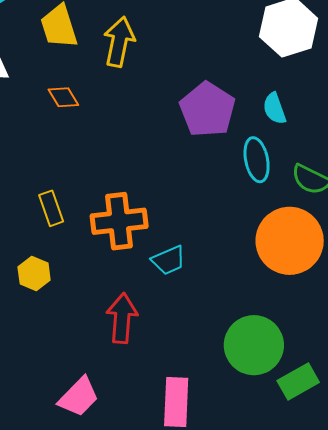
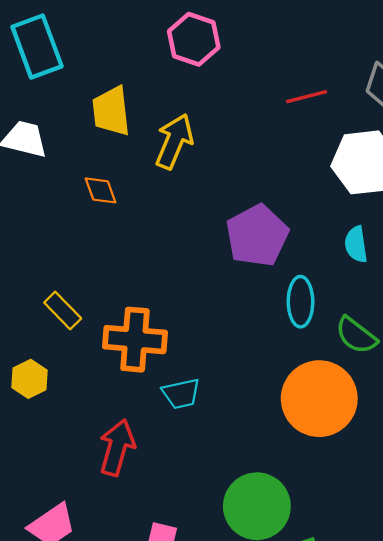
cyan semicircle: (274, 108) -> (356, 244), moved
yellow rectangle: (51, 208) -> (63, 310), turned -36

